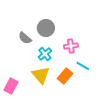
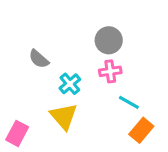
gray circle: (46, 28) -> (109, 40), moved
orange rectangle: (65, 76) -> (141, 130), moved

